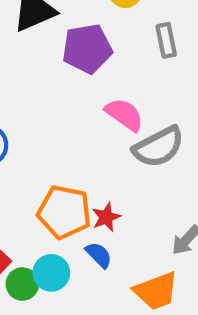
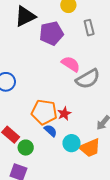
blue semicircle: (99, 255) -> (51, 131), moved
cyan circle: (51, 273) -> (71, 143), moved

